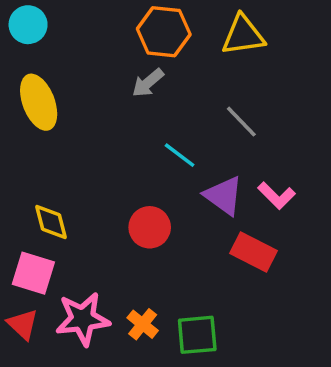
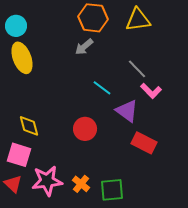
cyan circle: (28, 25) -> (16, 26), moved
pink L-shape: (277, 196) -> (151, 91), moved

